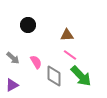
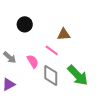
pink line: (70, 55) -> (52, 50), moved

